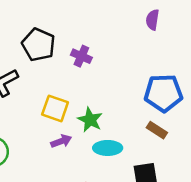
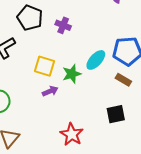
green star: (90, 120) -> (72, 74), turned 30
cyan ellipse: (108, 148) -> (96, 60), moved, turned -45

